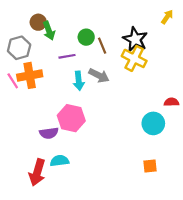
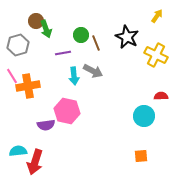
yellow cross: (134, 58) -> (156, 55), moved
orange cross: (30, 75) -> (28, 86), moved
cyan semicircle: (60, 161) -> (18, 151), moved

